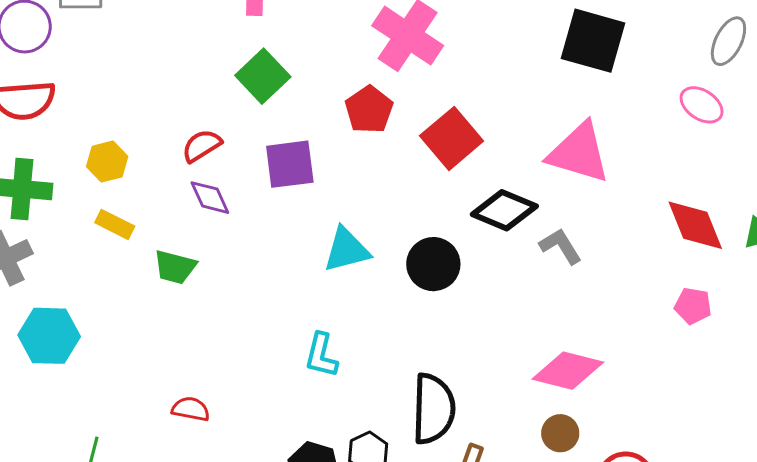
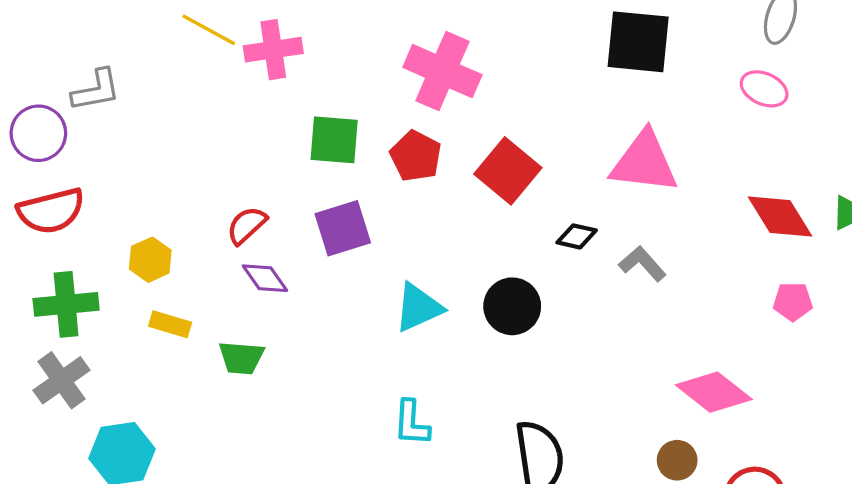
green square: (263, 76) -> (334, 140), moved, turned -32
black diamond: (504, 210) -> (577, 236), size x0.6
pink diamond: (568, 371) -> (714, 392), moved, turned 34

